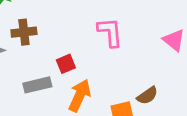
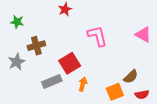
red square: (66, 64) -> (70, 63), size x1.5
orange arrow: (80, 95) -> (83, 84), size x0.6

